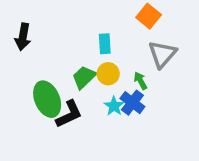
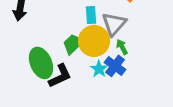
gray triangle: (162, 54) -> (114, 24), moved
yellow circle: (108, 74) -> (94, 41), size x1.6

